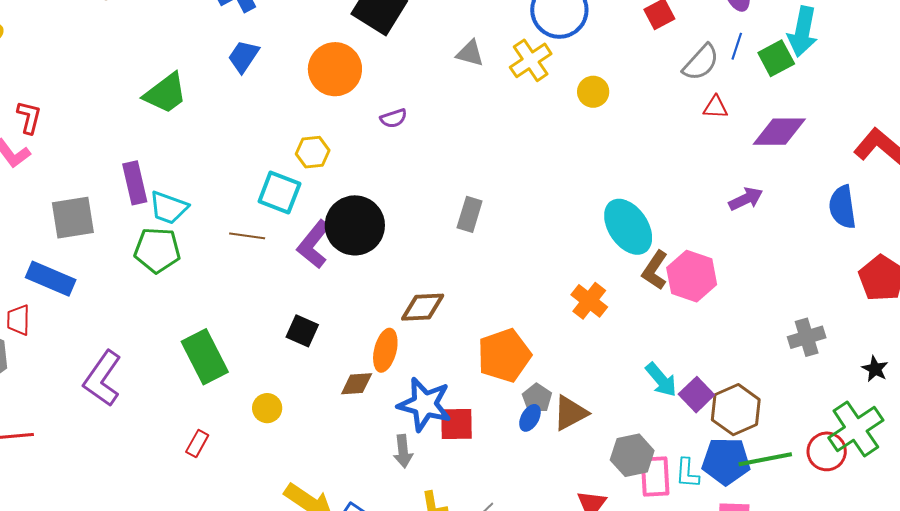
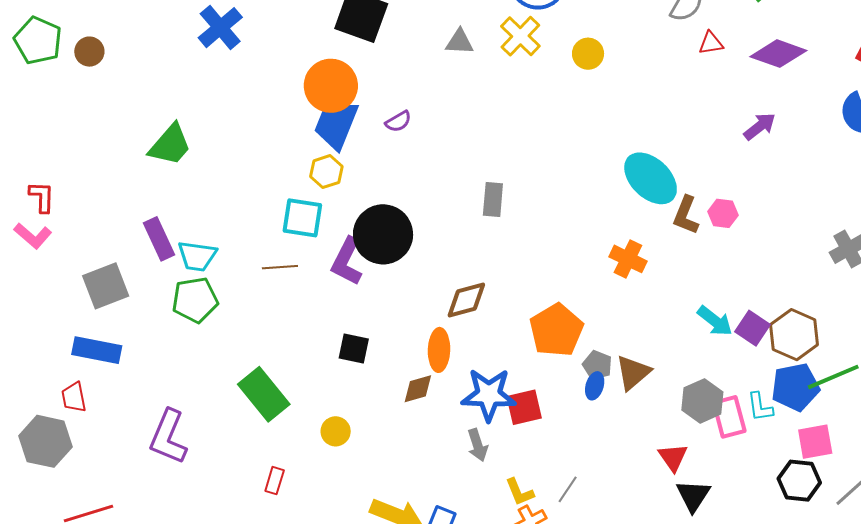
blue trapezoid: (244, 56) -> (336, 124), moved, size x1.5
purple diamond: (779, 132) -> (778, 54), turned 32
pink hexagon: (692, 276) -> (723, 213), size x0.6

